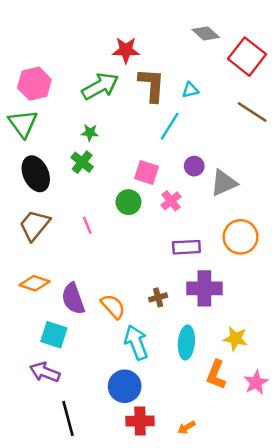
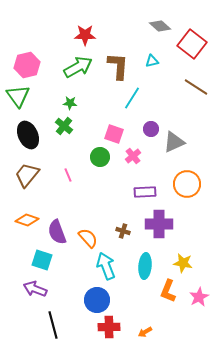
red star: (126, 50) -> (85, 35), moved
cyan triangle: (190, 90) -> (152, 61), moved
brown cross: (158, 297) -> (123, 231), turned 32

